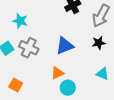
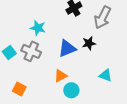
cyan star: (20, 21) -> (38, 28), moved
black star: (99, 43) -> (89, 43), moved

